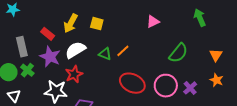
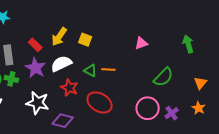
orange line: (123, 51) -> (108, 69), turned 40
green cross: (27, 70) -> (11, 79), turned -32
red star: (74, 74) -> (69, 88), moved, turned -30
red ellipse: (132, 83) -> (100, 102), moved

